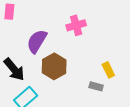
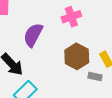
brown hexagon: (54, 66) -> (77, 56), moved

